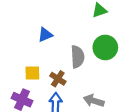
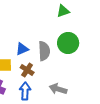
blue triangle: (45, 35) -> (22, 49), moved

